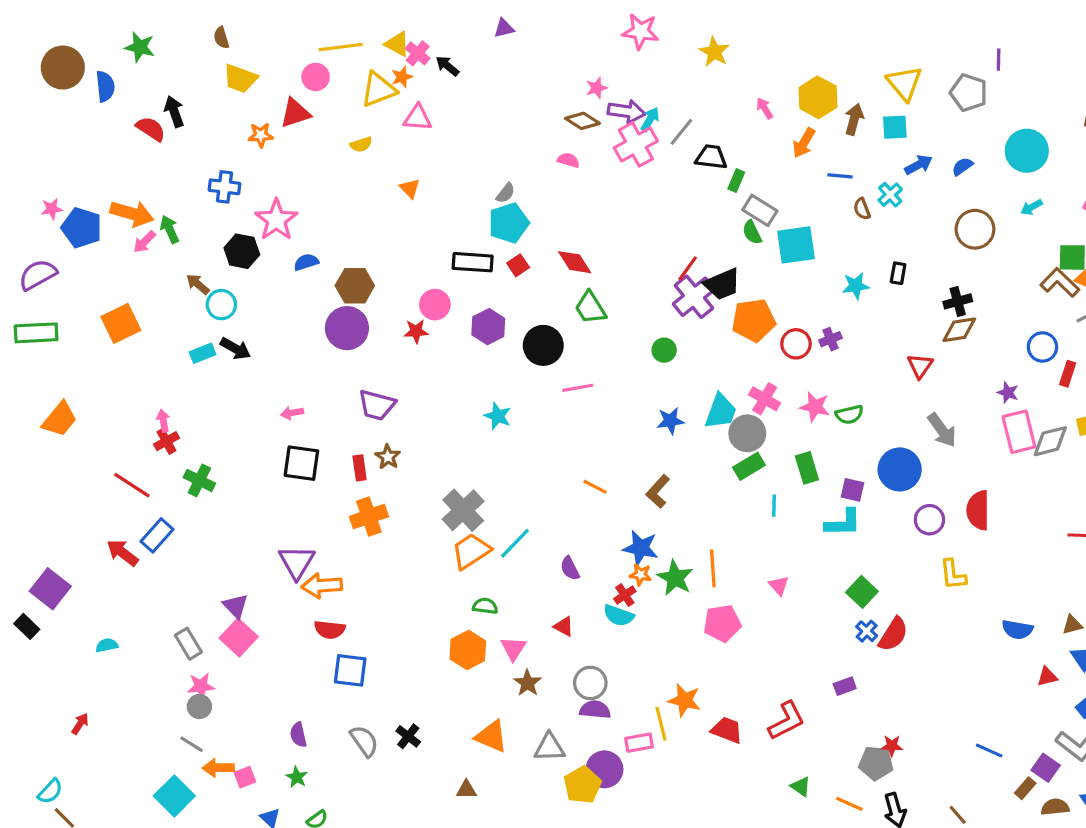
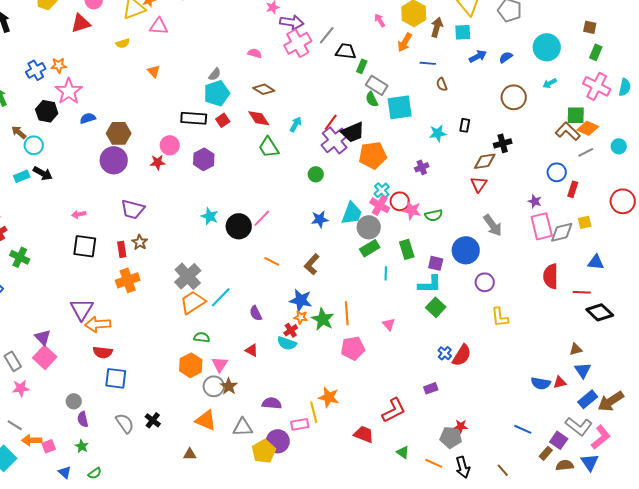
cyan arrow: (650, 119) -> (296, 124), moved
brown diamond: (582, 121) -> (264, 89), moved
orange star: (261, 135) -> (59, 65), moved
blue cross: (225, 187) -> (36, 70), turned -36
cyan cross: (890, 195) -> (382, 190), moved
brown diamond: (959, 330) -> (485, 161), moved
red circle: (796, 344) -> (400, 201), moved
black circle: (543, 345) -> (239, 226), moved
pink line: (578, 388) -> (262, 218), moved, turned -36
red semicircle: (978, 510) -> (551, 276), moved
green square: (862, 592) -> (436, 307), moved
blue semicircle: (1017, 630) -> (541, 383), moved
gray circle: (590, 683) -> (214, 386), moved
gray circle: (199, 707) -> (74, 401), moved
red trapezoid: (727, 730) -> (364, 434), moved

